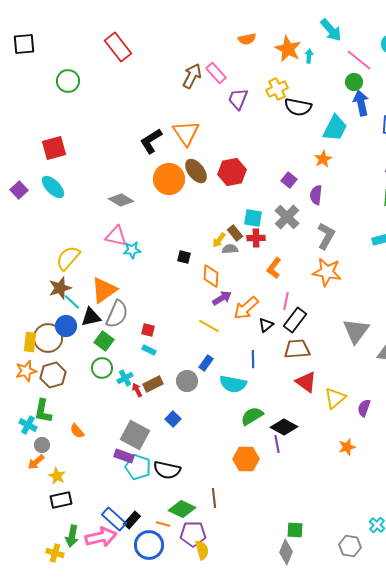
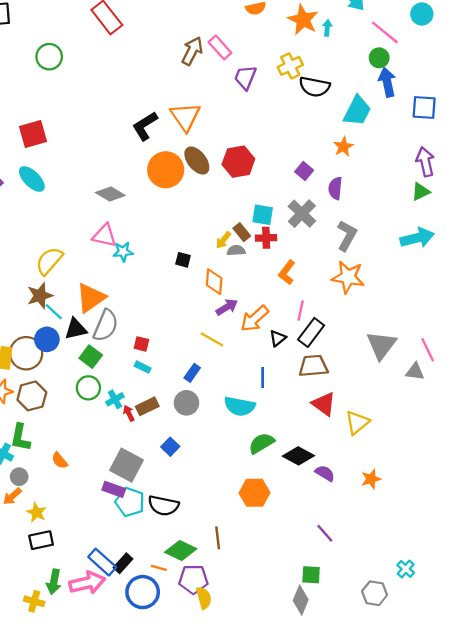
blue rectangle: (206, 363) -> (192, 373), moved
purple semicircle: (364, 408) -> (325, 473), moved, turned 102
purple line: (277, 444) -> (325, 533), moved, turned -30

